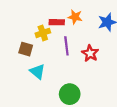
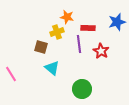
orange star: (75, 17) -> (67, 17), moved
red rectangle: (57, 22) -> (88, 28), moved

